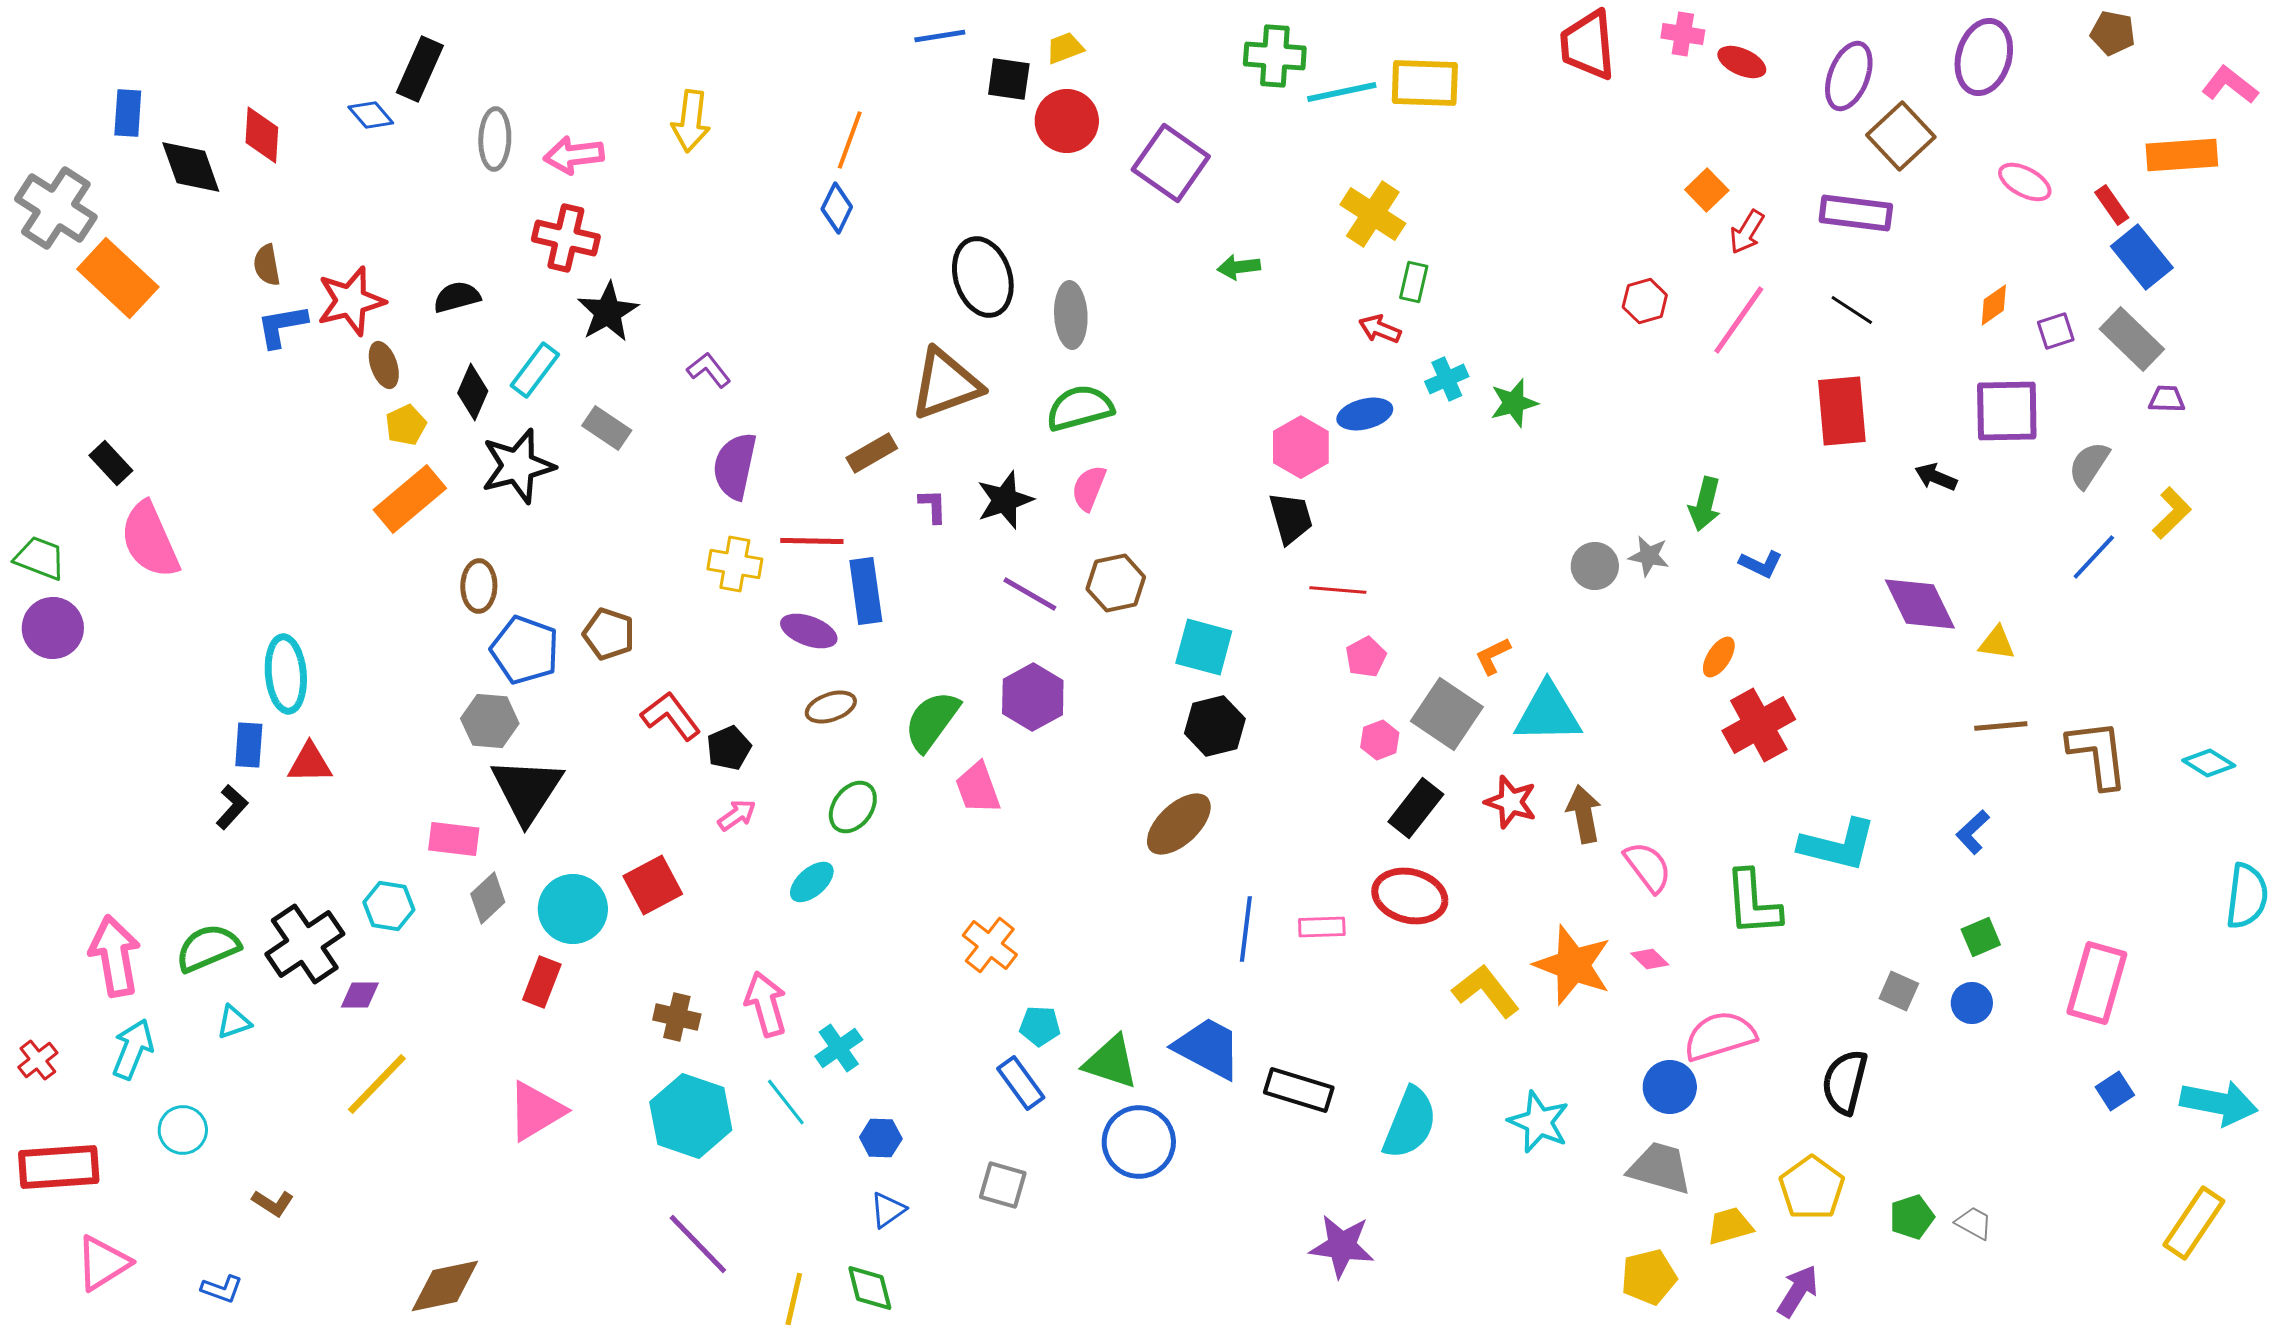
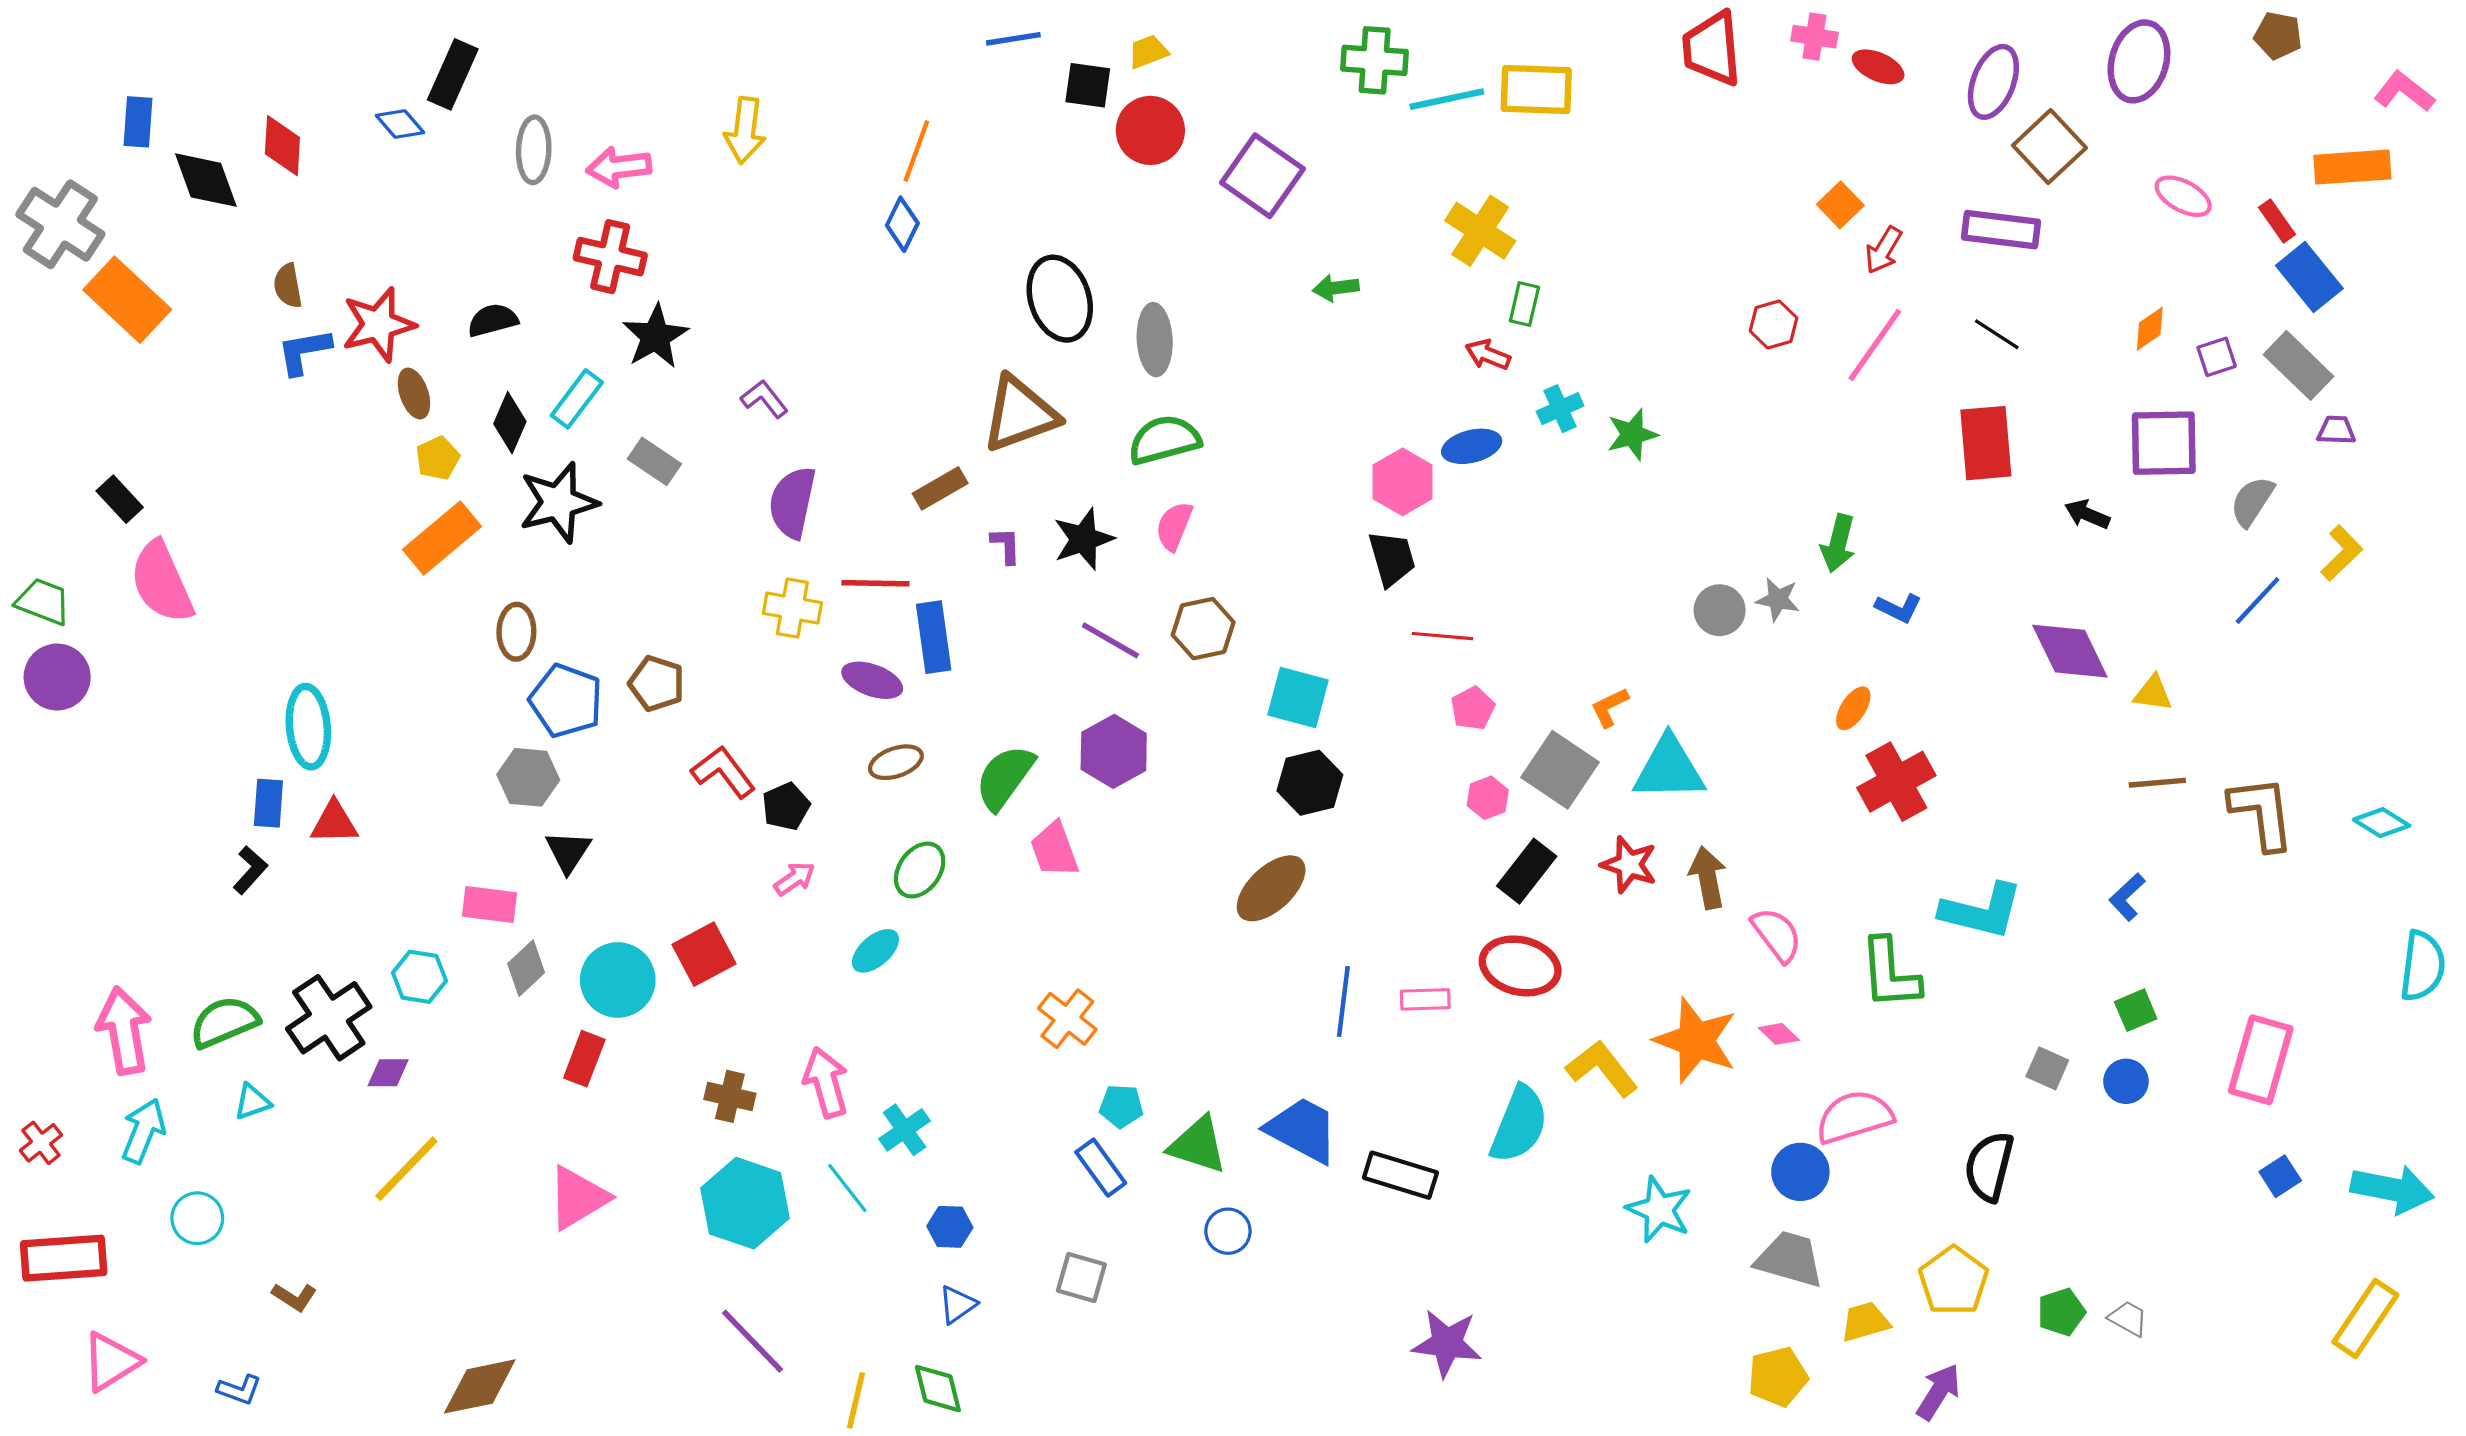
black triangle: (527, 790) -> (568, 852), size x0.6
cyan semicircle: (1410, 1123) -> (1519, 1124), moved
blue circle: (1139, 1142) -> (1228, 1231), size x0.6

